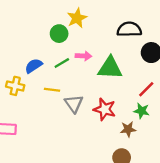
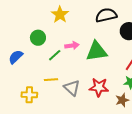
green circle: (59, 34) -> (38, 38), moved
blue semicircle: (34, 66) -> (16, 57), moved
yellow cross: (15, 86) -> (29, 95), moved

